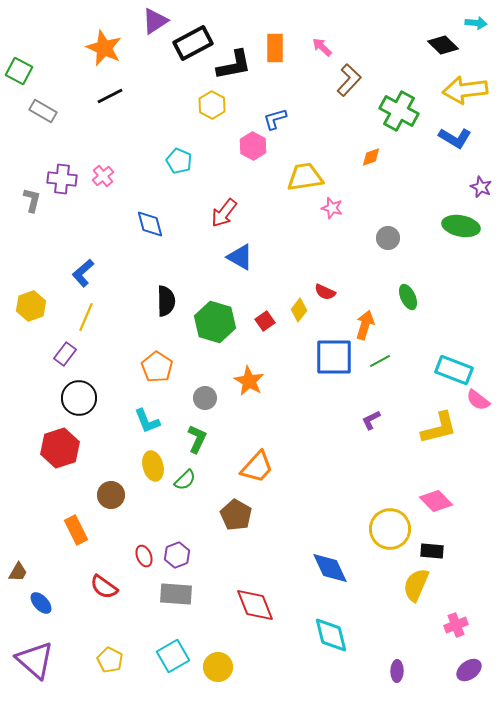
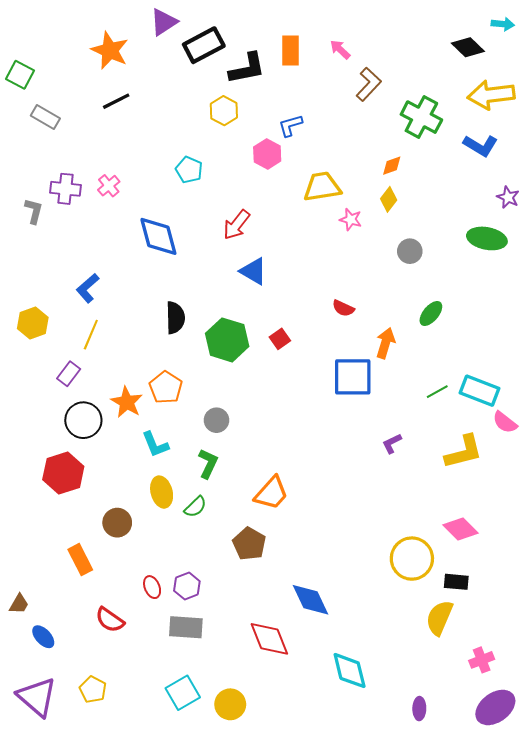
blue diamond: (150, 224) -> (158, 236), size x1.4
green ellipse: (408, 297) -> (431, 313), turned 65
yellow diamond: (299, 310) -> (389, 199), moved
green line: (380, 361) -> (437, 392), moved
orange star: (249, 381) -> (127, 402), moved
blue diamond: (330, 568) -> (311, 600), moved
yellow pentagon: (110, 660) -> (93, 690), moved
purple ellipse: (469, 670) -> (495, 707), size x1.5

